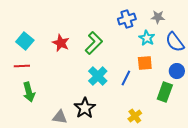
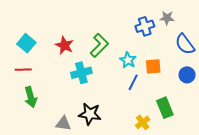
blue cross: (127, 19) -> (145, 26), moved
cyan star: (147, 38) -> (128, 60), moved
cyan cross: (98, 76) -> (81, 73), moved, turned 30
green rectangle: (165, 92) -> (165, 108), moved, turned -42
black star: (85, 108) -> (90, 114), turned -30

